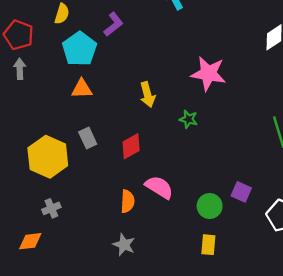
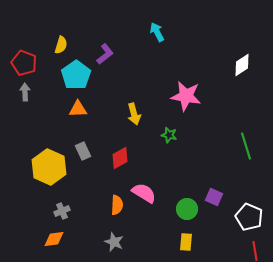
gray cross: (51, 208) -> (62, 211), moved
orange diamond: (30, 241) -> (54, 239), moved

